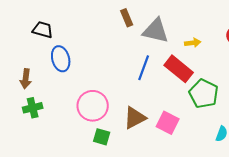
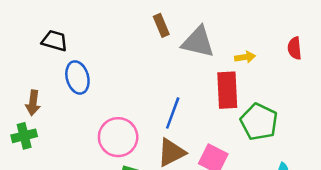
blue line: (144, 68) -> (173, 113), moved
red rectangle: (179, 69) -> (227, 90), turned 48
green cross: (33, 108) -> (24, 136), moved

